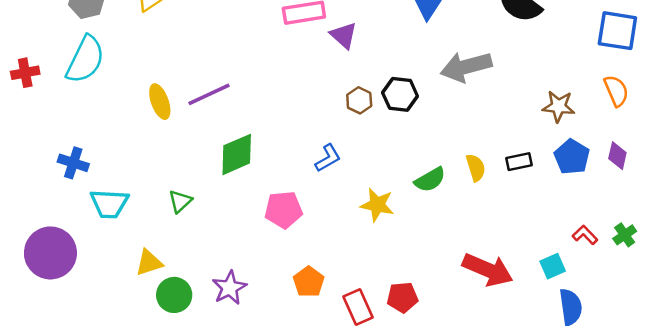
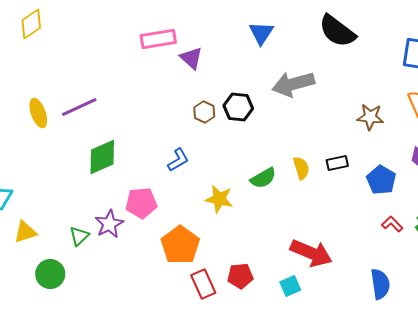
blue pentagon: (572, 157) -> (381, 180), moved
green triangle: (180, 201) -> (79, 236), moved
yellow triangle: (149, 263) -> (25, 232), moved
cyan square: (553, 266) -> (290, 286), moved
orange pentagon: (309, 282) -> (180, 245), moved, size x1.5
purple star: (229, 288) -> (109, 224), moved

